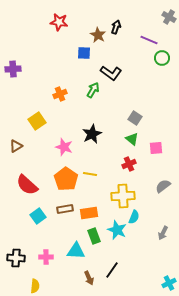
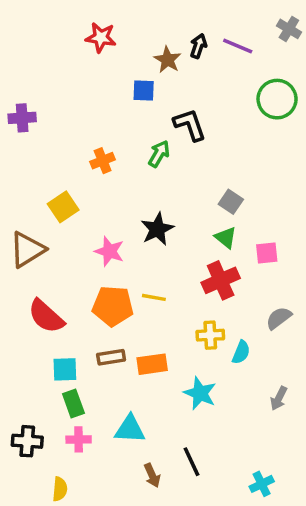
purple line: (149, 40) -> (238, 46), moved
green circle: (162, 58) -> (277, 99), size x1.5
black L-shape: (111, 73) -> (190, 125), turned -145
brown triangle: (16, 146) -> (27, 250), size x1.6
red cross: (129, 164) -> (221, 280), size x1.5
orange pentagon: (66, 179) -> (113, 306), turned -30
yellow cross: (123, 196) -> (210, 335), size x0.7
cyan square: (38, 216) -> (65, 369), turned 35
cyan semicircle: (134, 217) -> (241, 352), moved
green rectangle: (94, 236) -> (73, 404), moved
black line: (112, 270) -> (191, 462), turned -60
cyan cross: (169, 283) -> (262, 484), moved

